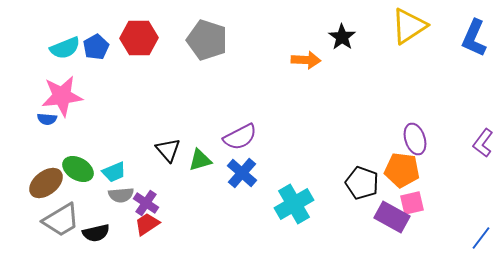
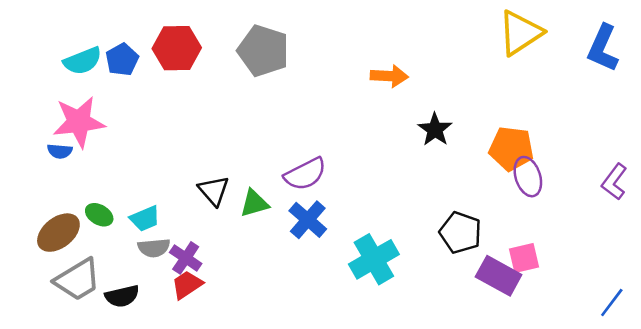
black star: (342, 37) -> (435, 130), moved
green ellipse: (78, 169) -> (99, 215), size x0.7
orange pentagon: (402, 170) -> (511, 149), moved

